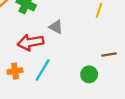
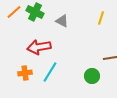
gray triangle: (56, 27) -> (62, 21), moved

